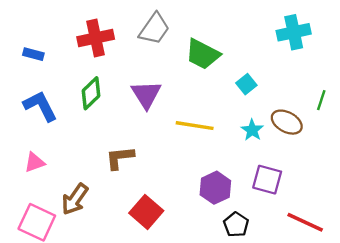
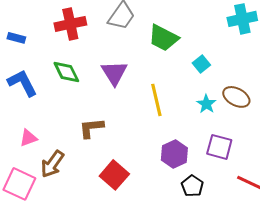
green diamond: (91, 93) -> (66, 72), turned -72
yellow line: (195, 126) -> (156, 100), turned 68
pink triangle: (35, 162) -> (28, 138), moved

